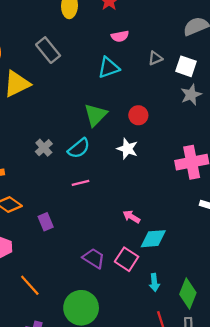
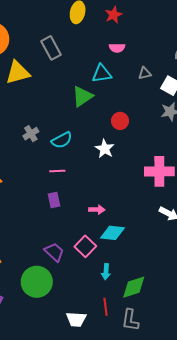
green triangle: (95, 115) -> (82, 96), moved
pink arrow: (131, 217) -> (97, 210), turned 140
purple rectangle: (46, 222) -> (54, 200), moved
purple trapezoid: (94, 258) -> (54, 252), moved
green diamond: (188, 293) -> (134, 287), turned 40

